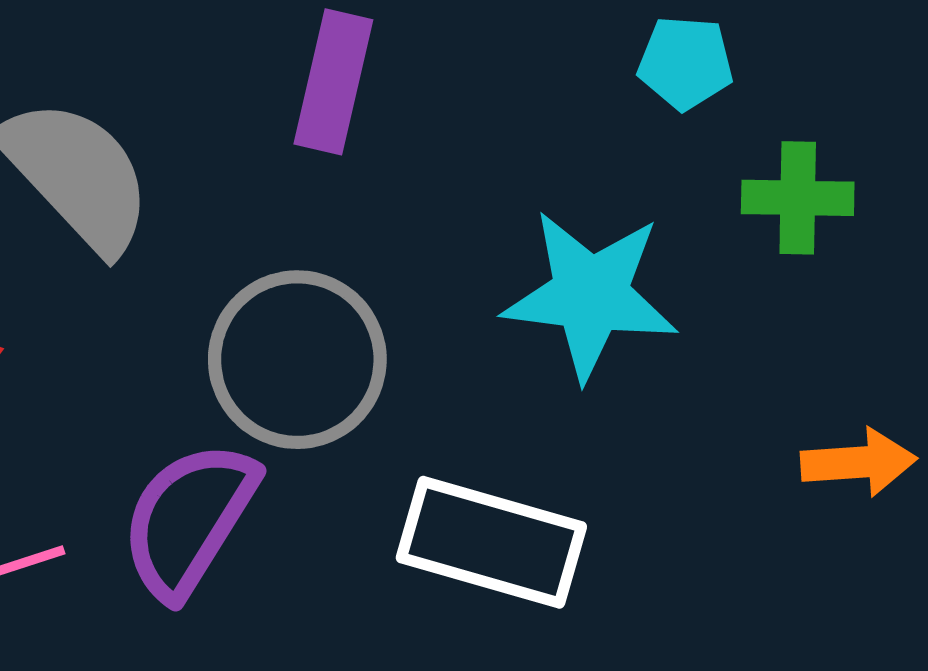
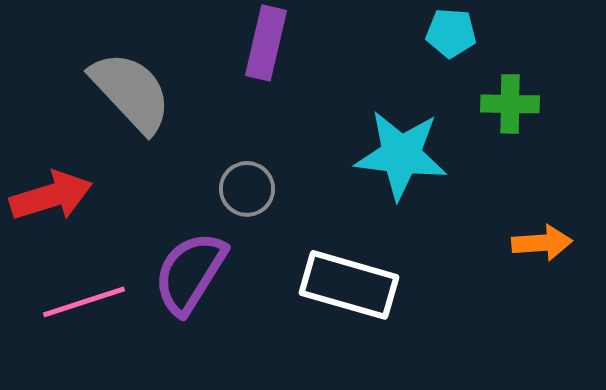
gray circle: (297, 360) -> (247, 189), size x0.6

